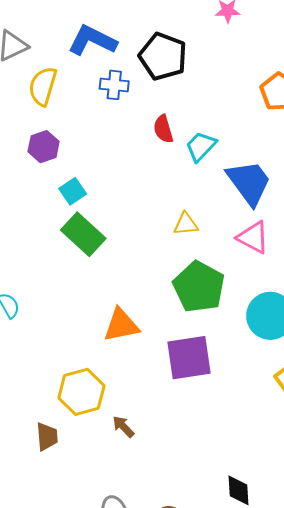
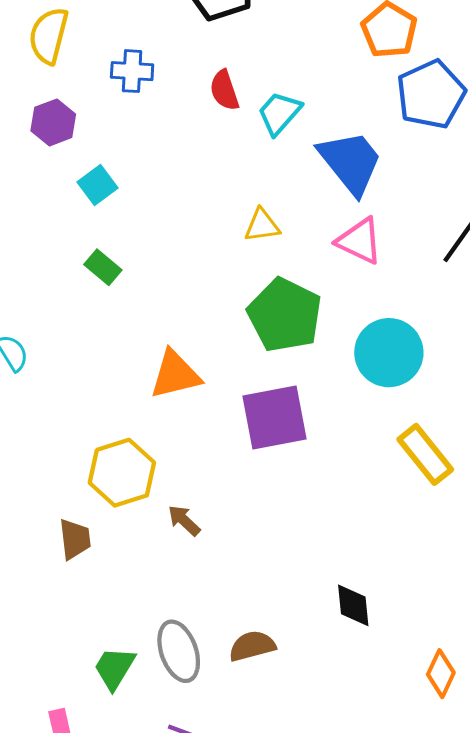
blue cross: (114, 85) -> (132, 71), moved
green rectangle: (83, 234) -> (103, 267), moved, size x0.6

